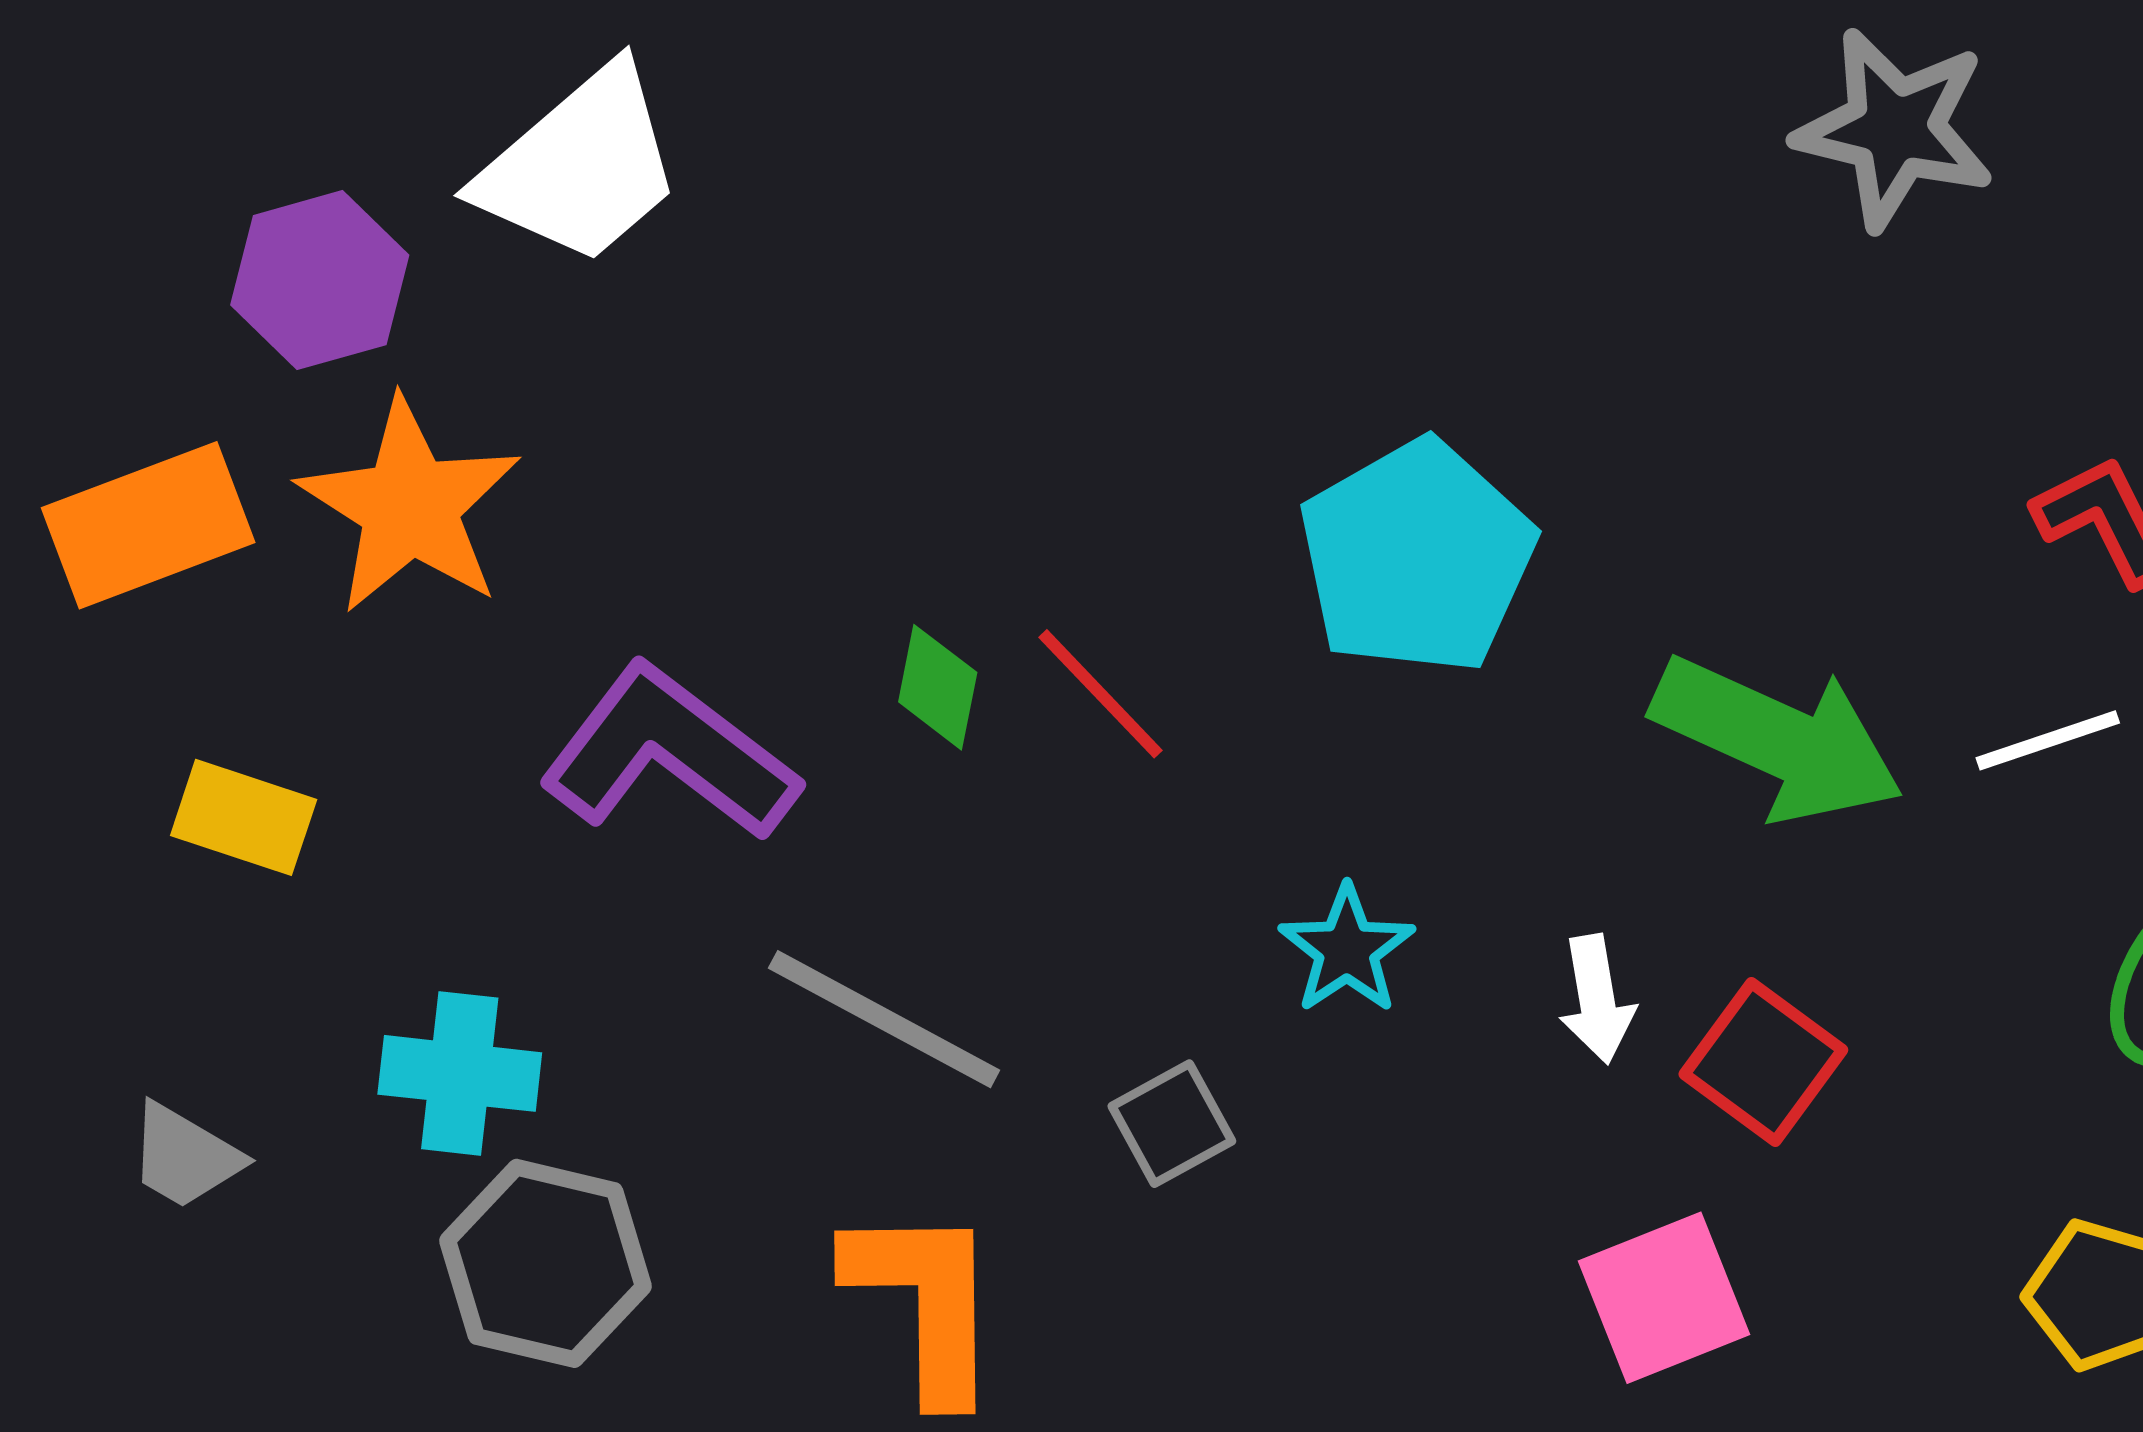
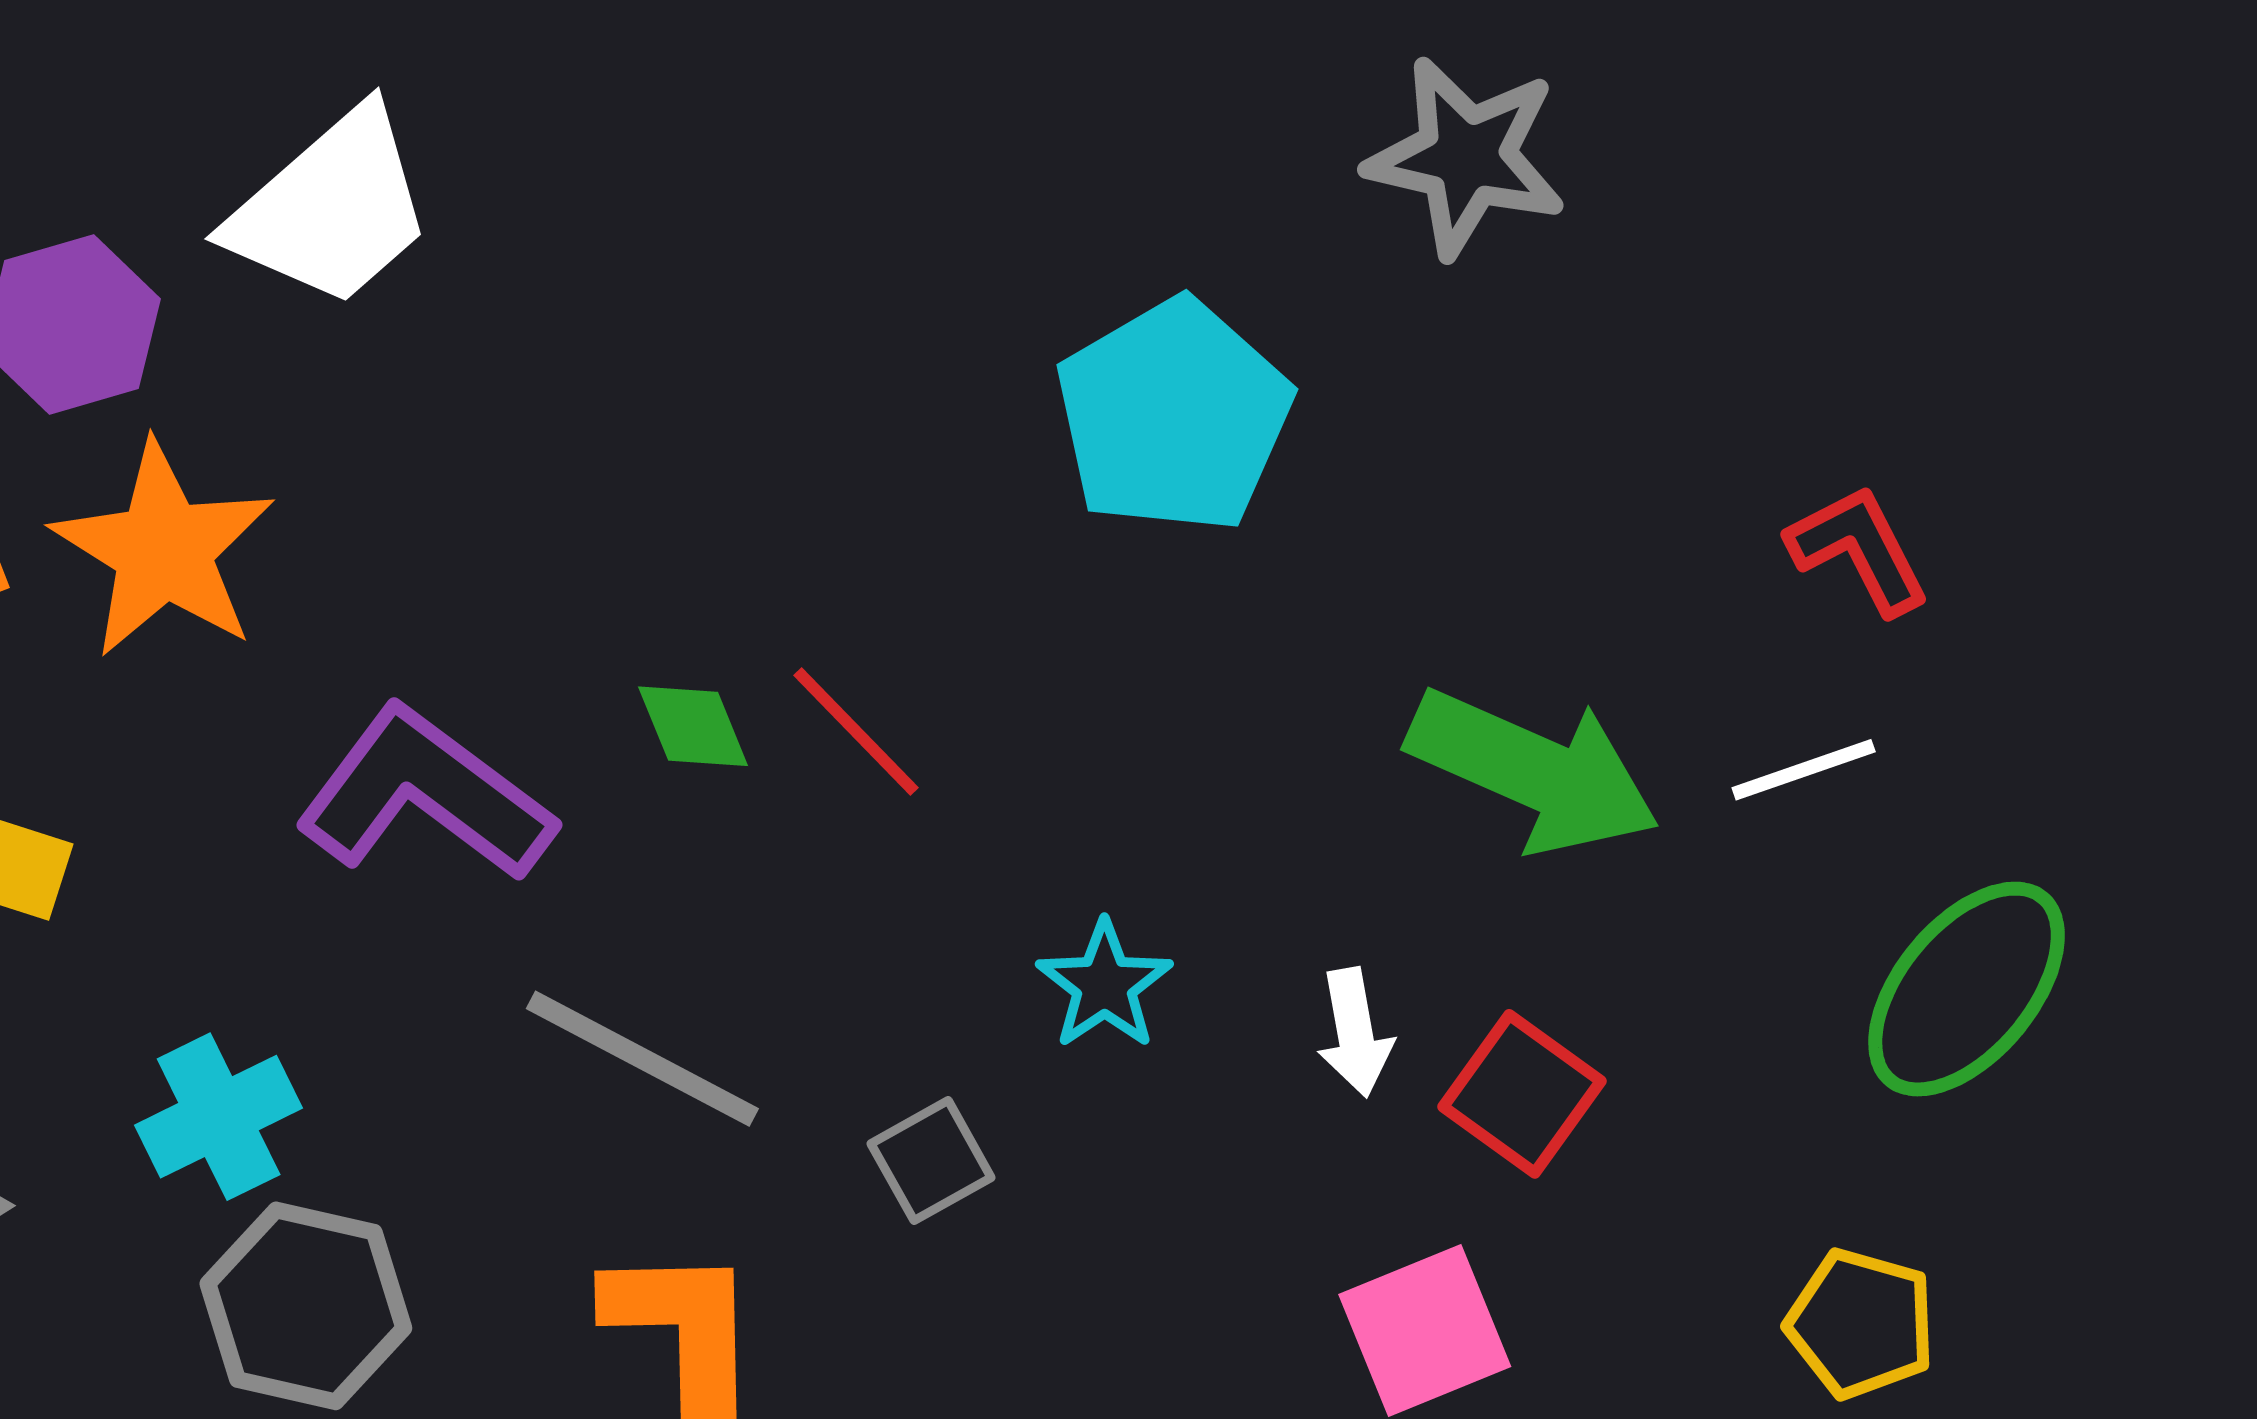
gray star: (1895, 129) -> (1466, 157), moved
cyan pentagon: (1417, 557) -> (1173, 416), moved
green diamond: (938, 687) -> (693, 726), turned -33
cyan cross: (460, 1073) -> (219, 1117), turned -32

